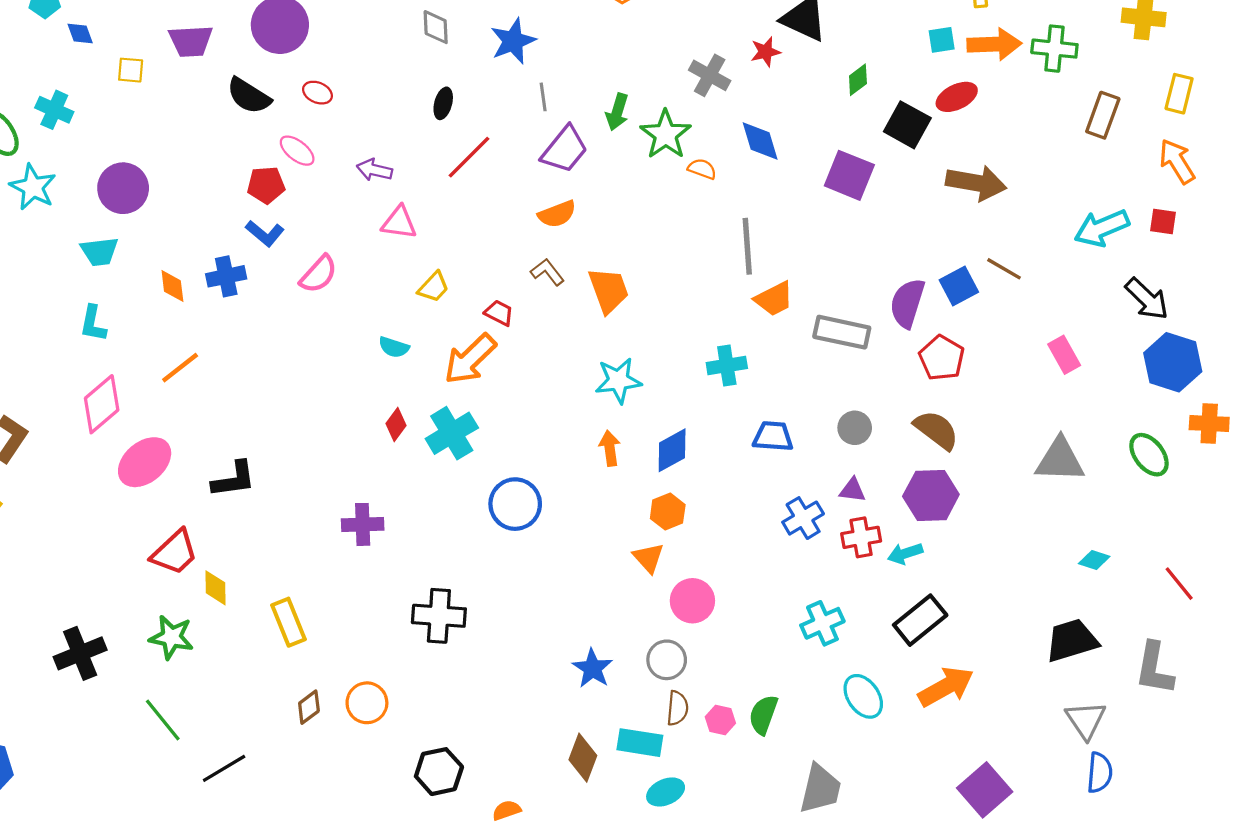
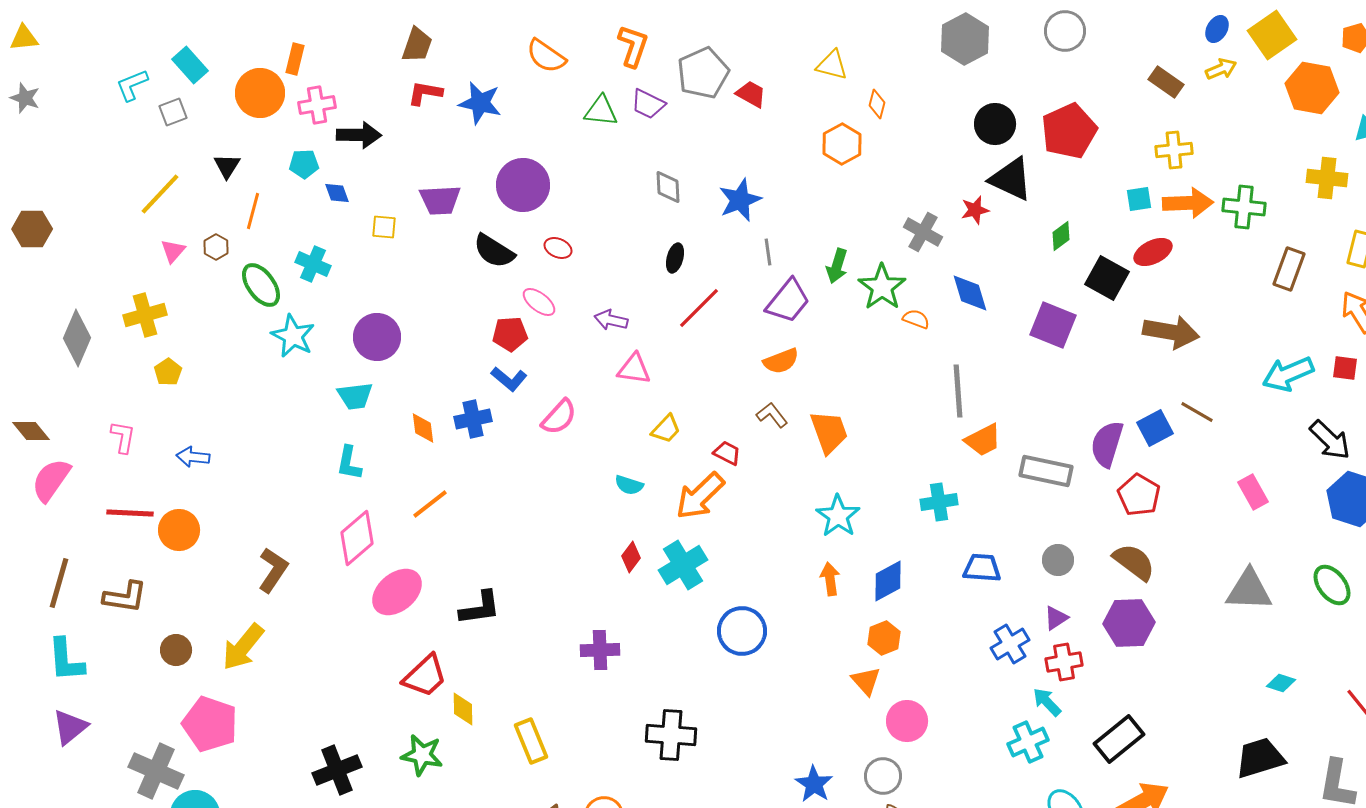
cyan star: (618, 381) -> (838, 516), turned -30
purple triangle: (853, 490) -> (1056, 618), turned -40
cyan arrow: (905, 553) -> (1047, 702), moved, turned 64

